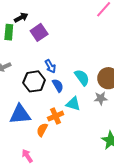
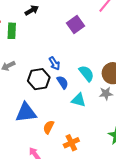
black arrow: (21, 18) -> (32, 10), moved
purple square: (39, 32) -> (75, 25), moved
orange cross: (56, 116) -> (71, 143), moved

